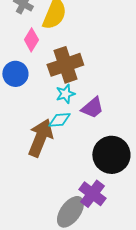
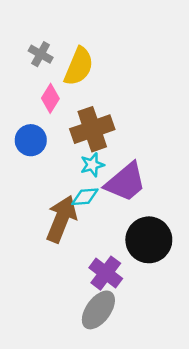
purple trapezoid: (92, 108) -> (125, 182), size x1.5
purple cross: (92, 194) -> (106, 273), moved

